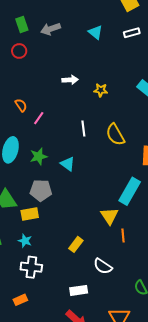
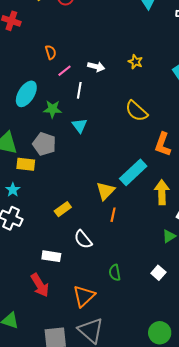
white arrow: (70, 80) -> (96, 67), moved
white line: (83, 129) -> (79, 90), moved
yellow semicircle: (115, 135) -> (136, 111), turned -35

